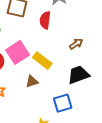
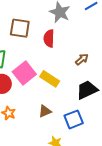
brown triangle: (32, 81) -> (45, 111), moved

